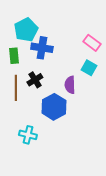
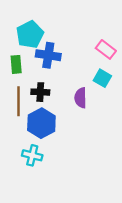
black cross: (35, 80) -> (40, 92), turned 35
blue hexagon: (54, 107) -> (41, 123), moved

